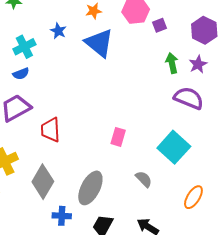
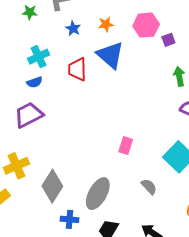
blue star: (58, 31) -> (73, 28), moved
red trapezoid: (51, 130) -> (77, 69), moved

